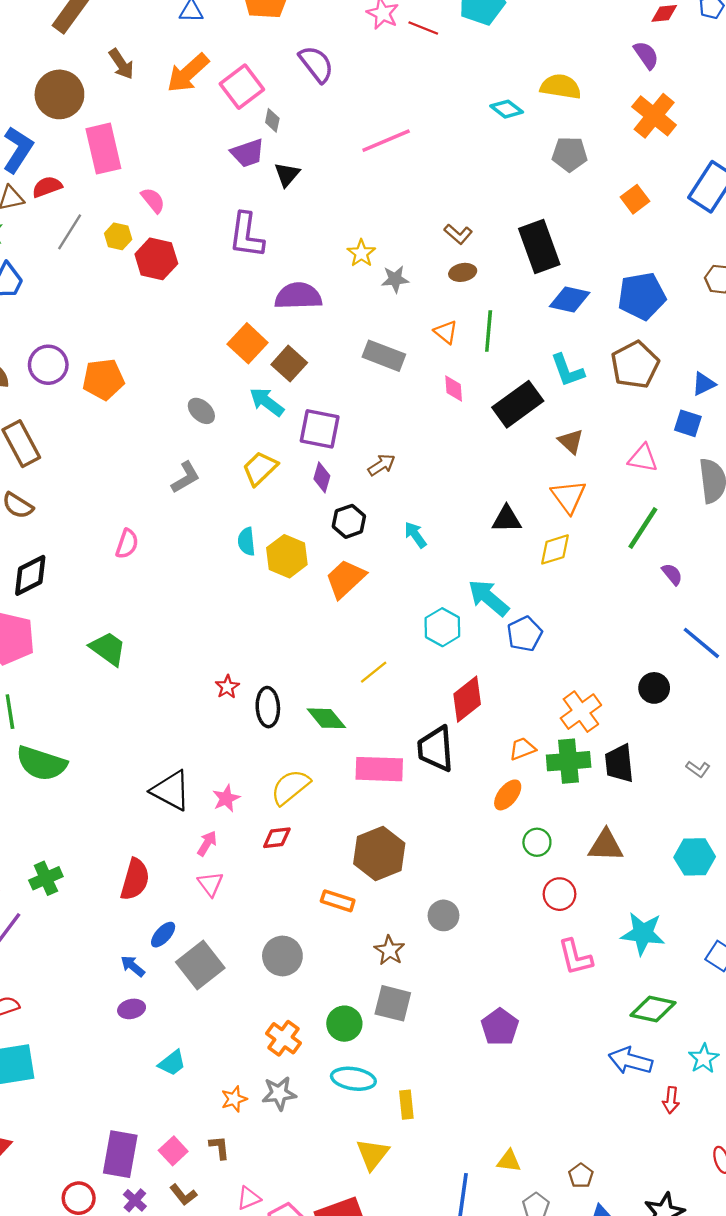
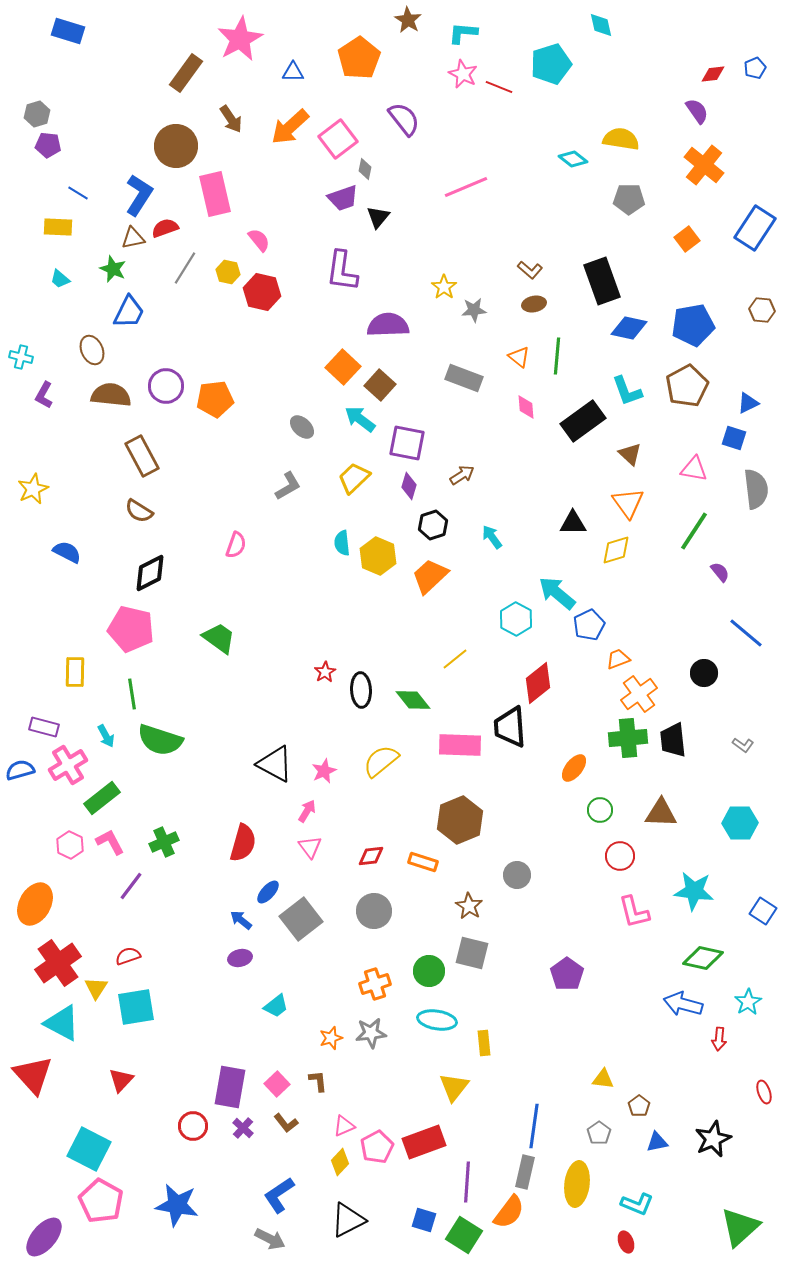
orange trapezoid: (522, 749) -> (618, 659), moved
red diamond: (277, 838) -> (371, 856), moved
orange cross: (284, 1038) -> (375, 984), turned 36
yellow triangle: (509, 1161) -> (603, 1079), moved

